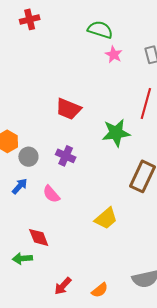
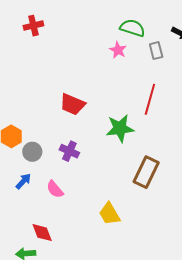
red cross: (30, 19) -> (33, 26), moved
green semicircle: (100, 30) -> (132, 28), moved
yellow trapezoid: (106, 218) -> (109, 214), turned 100

